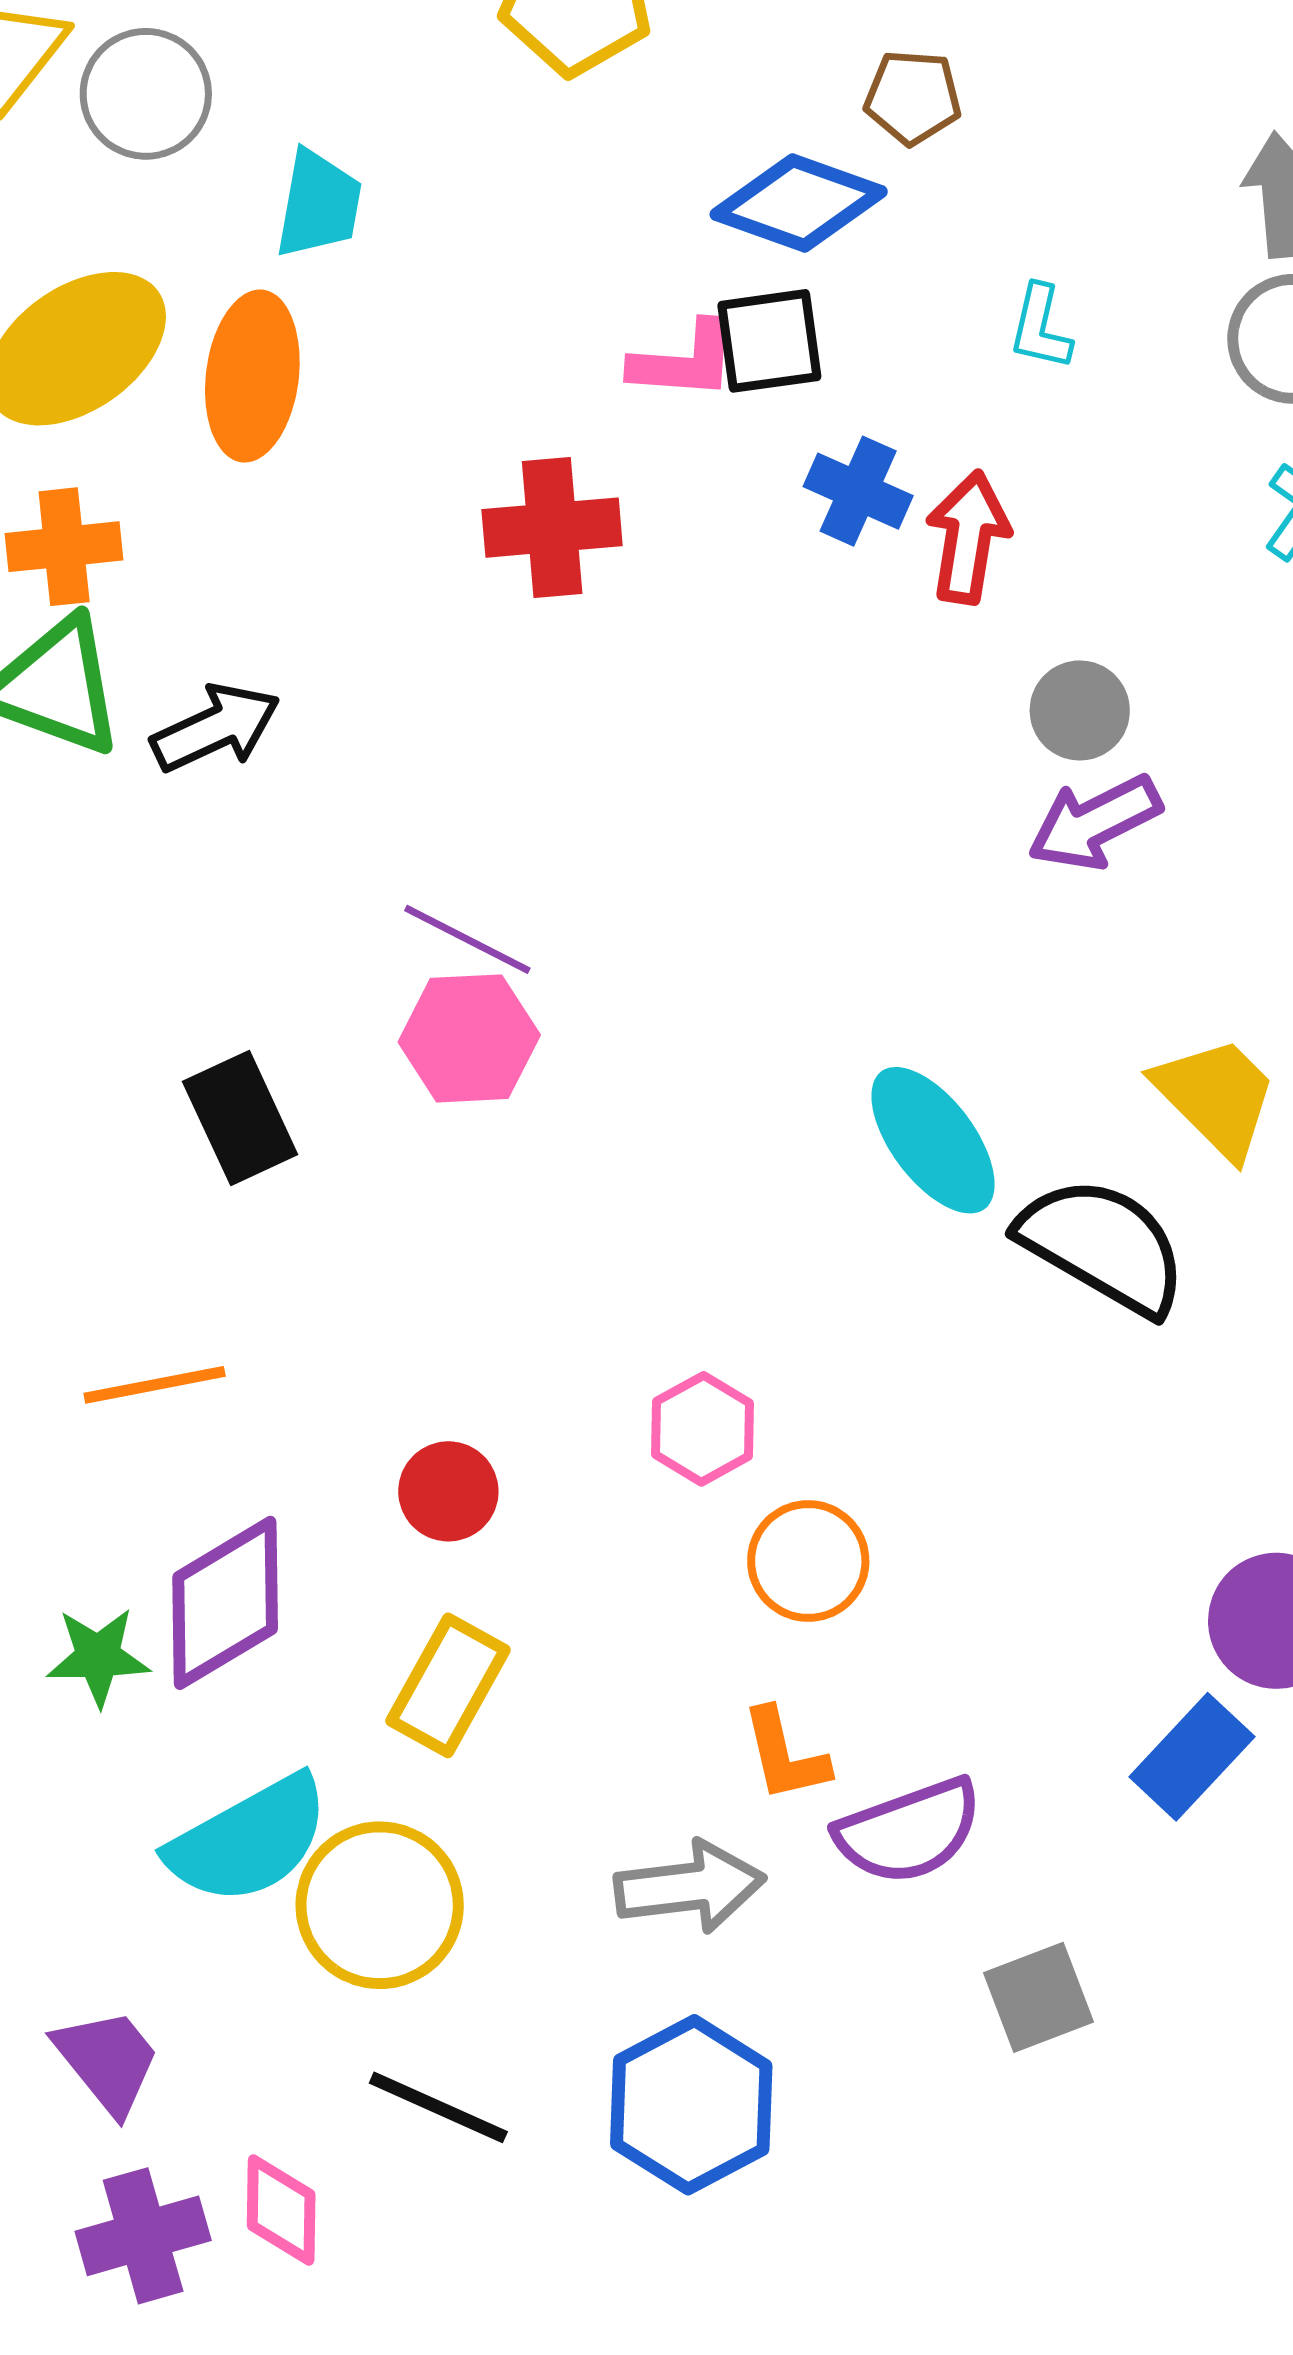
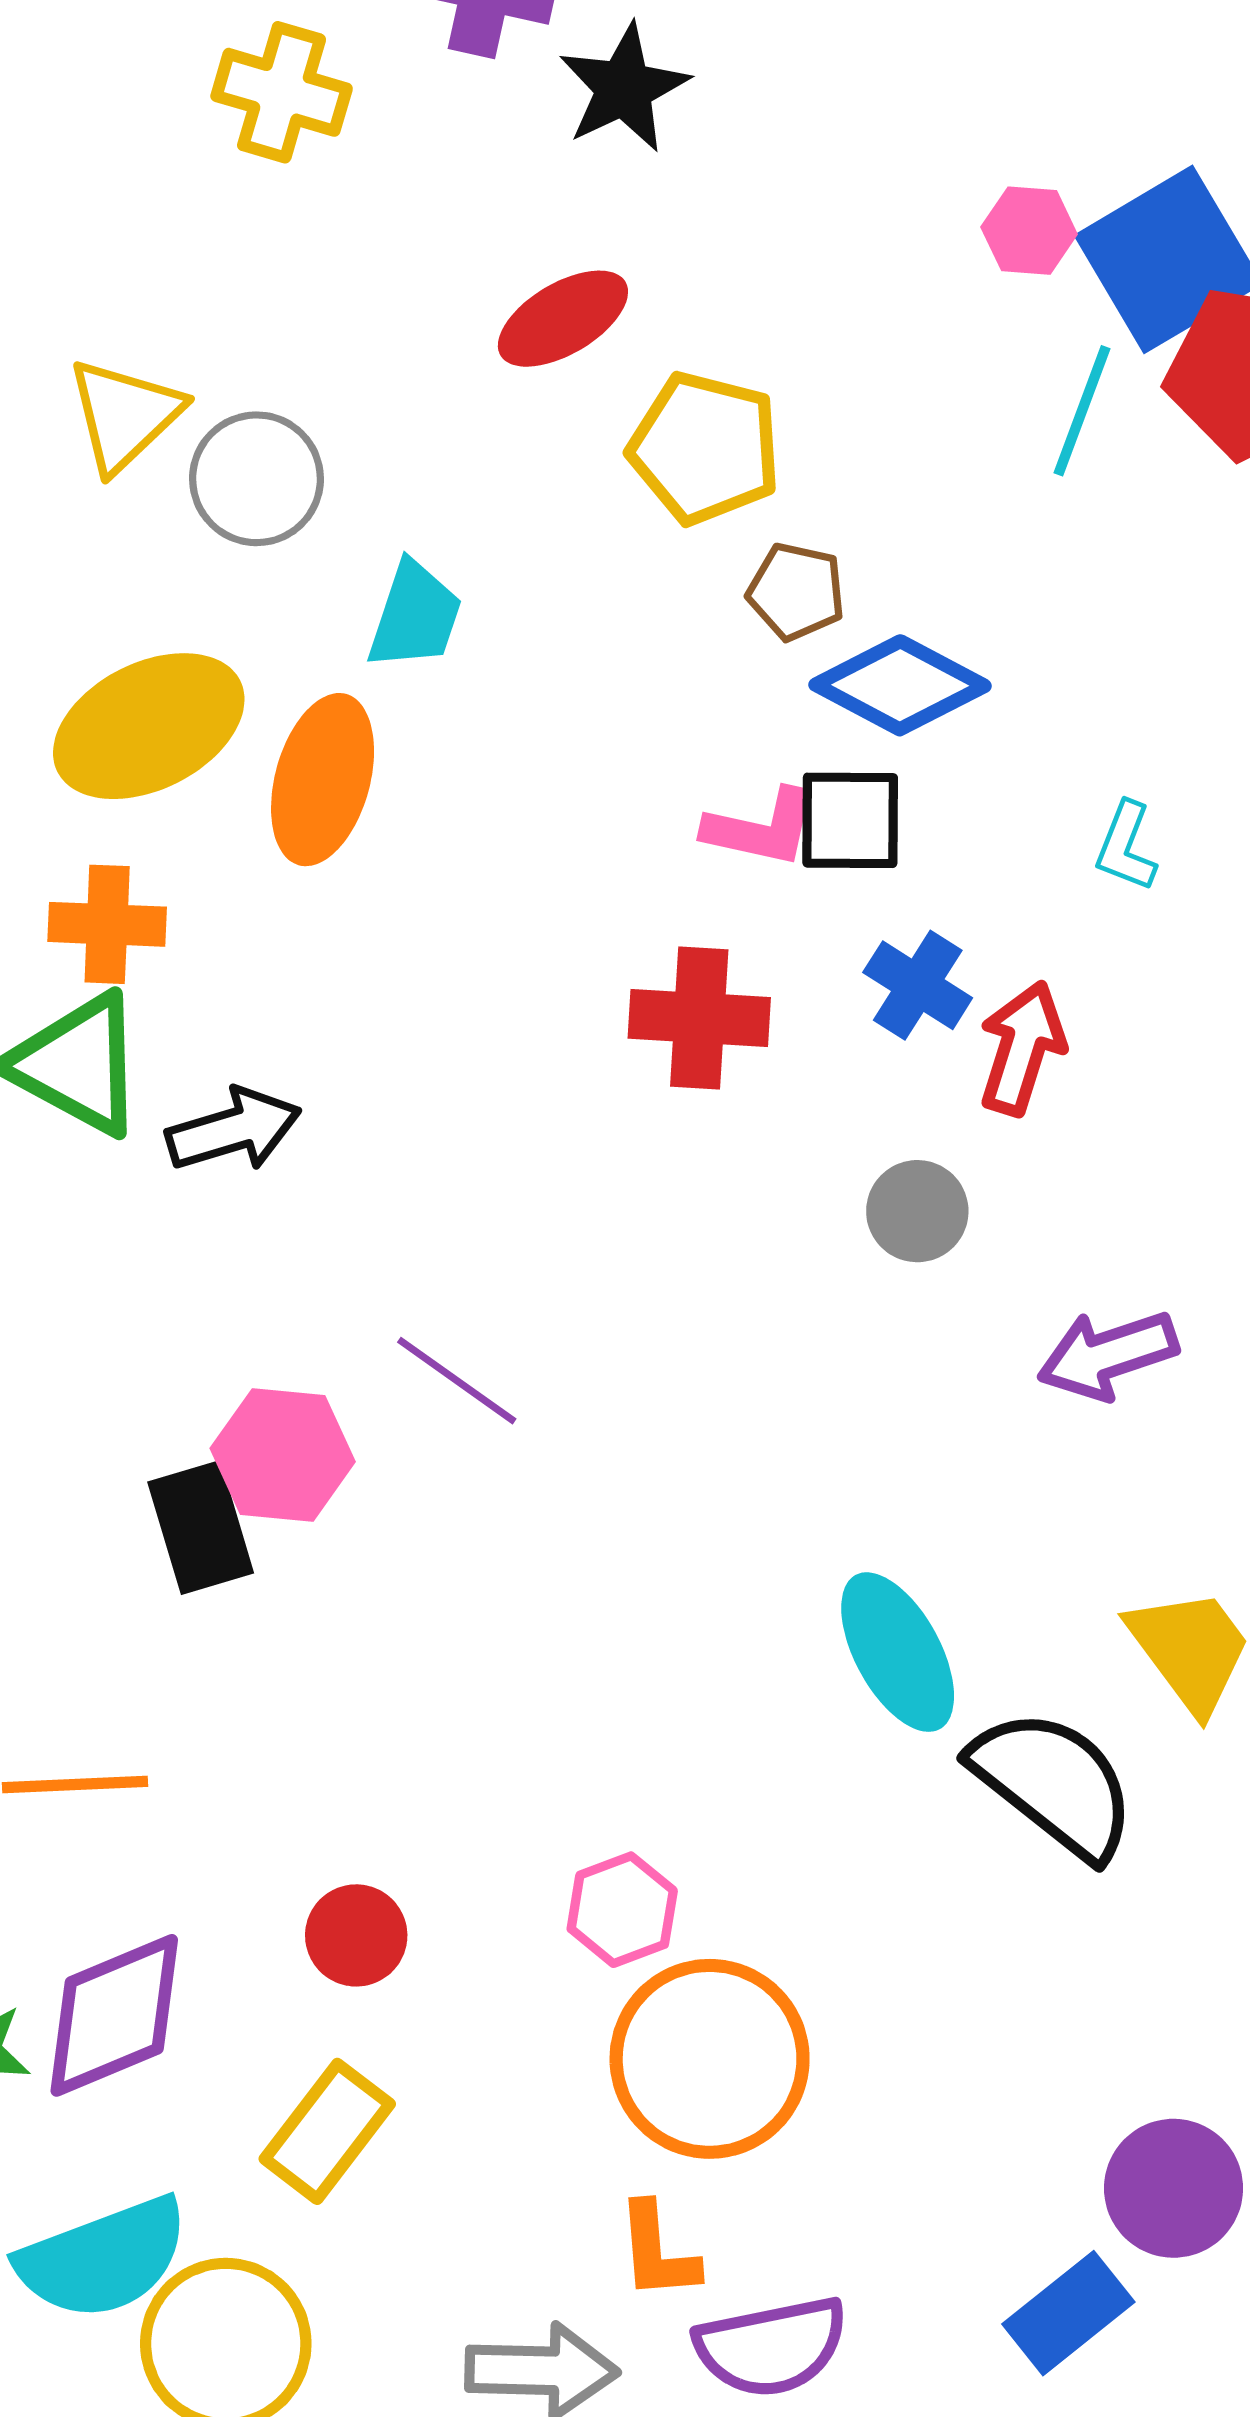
brown pentagon: (913, 97) -> (796, 592), moved
red cross: (552, 528) -> (699, 1018), moved
gray circle: (1080, 710) -> (917, 1211), moved
pink hexagon: (469, 1038) -> (283, 1455), moved
orange circle: (808, 1561) -> (710, 2059), size x1.6

